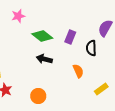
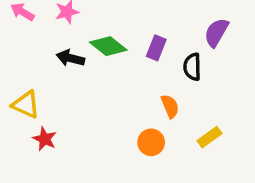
black arrow: (44, 59) -> (70, 58), moved
orange circle: (38, 96) -> (151, 142), moved

